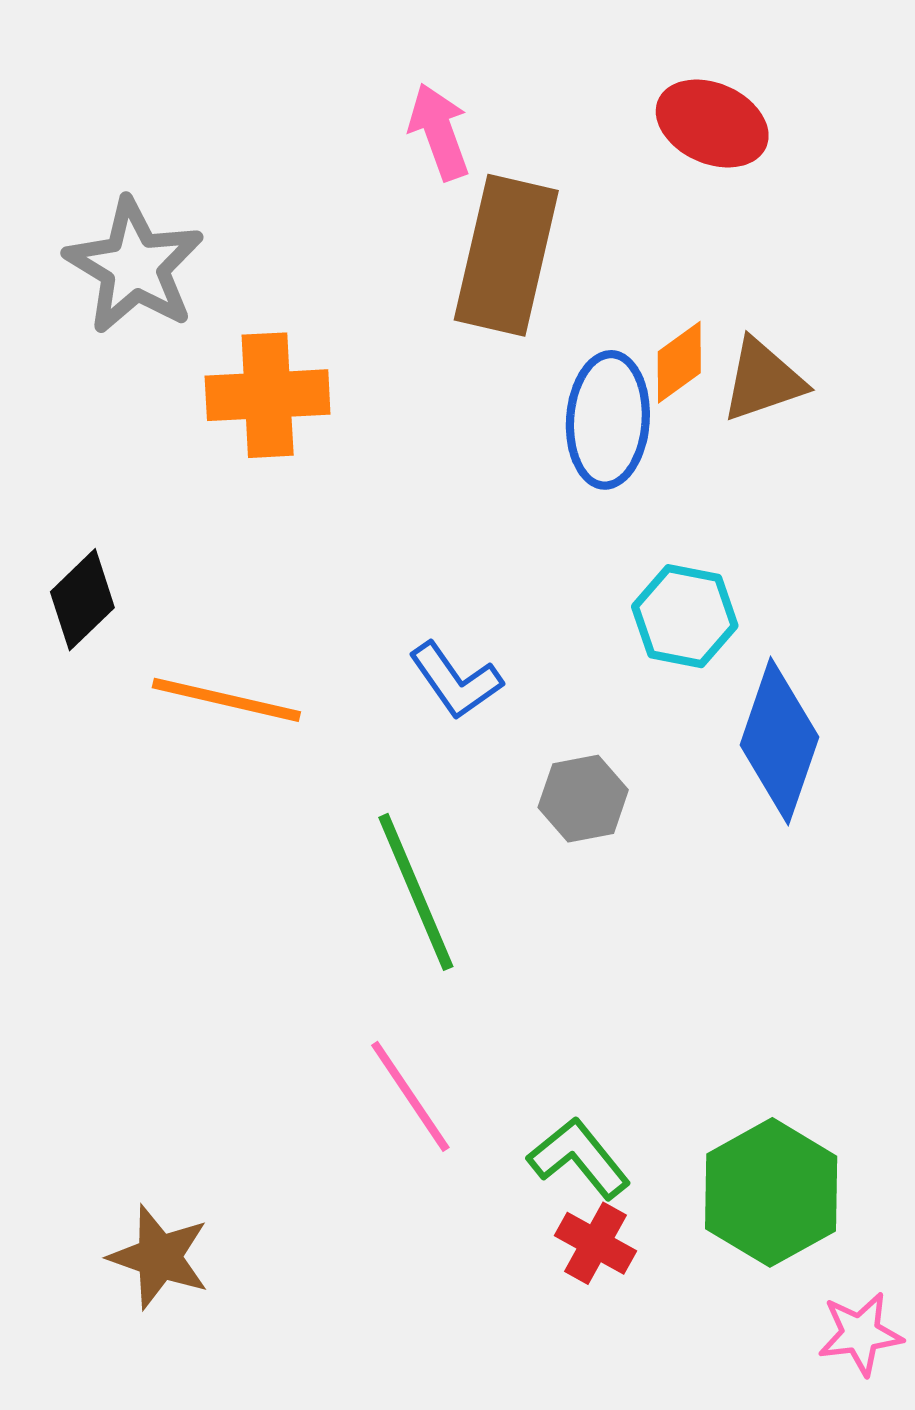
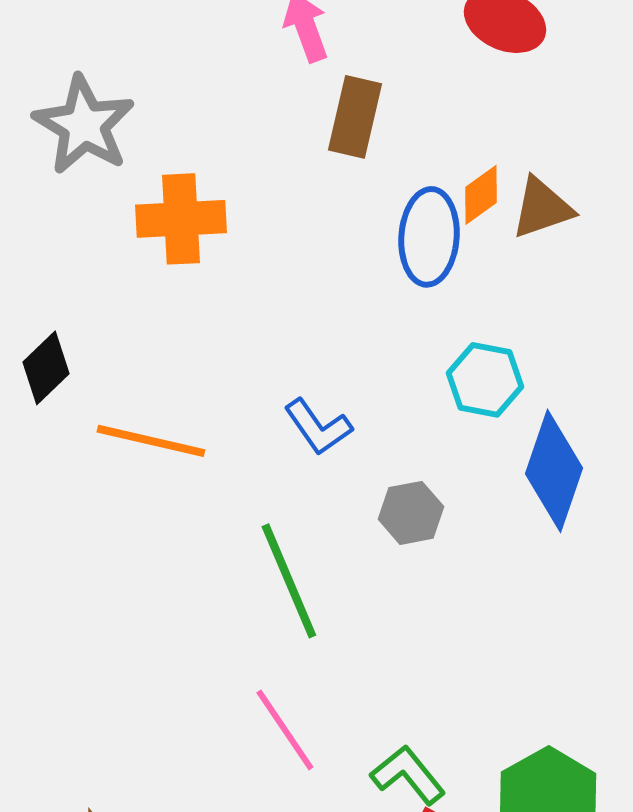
brown rectangle: (506, 255) -> (355, 117), size x0.7

